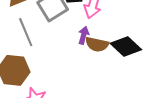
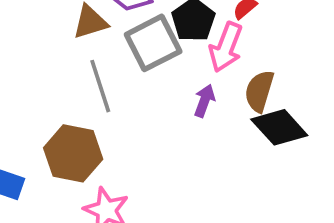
brown semicircle: (97, 44) -> (259, 91), moved, turned 90

